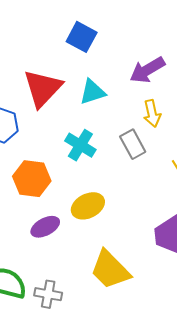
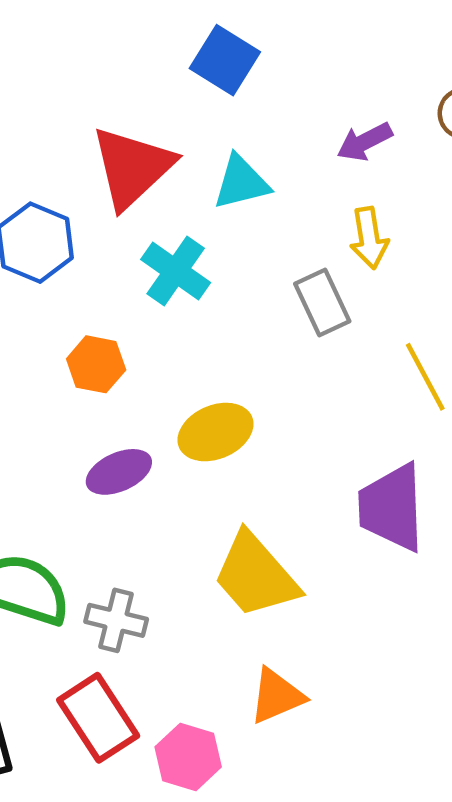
purple arrow: (147, 70) -> (365, 142), size x0.7
cyan cross: (80, 145) -> (176, 271), moved
orange hexagon: (32, 179) -> (96, 364), size x0.7

